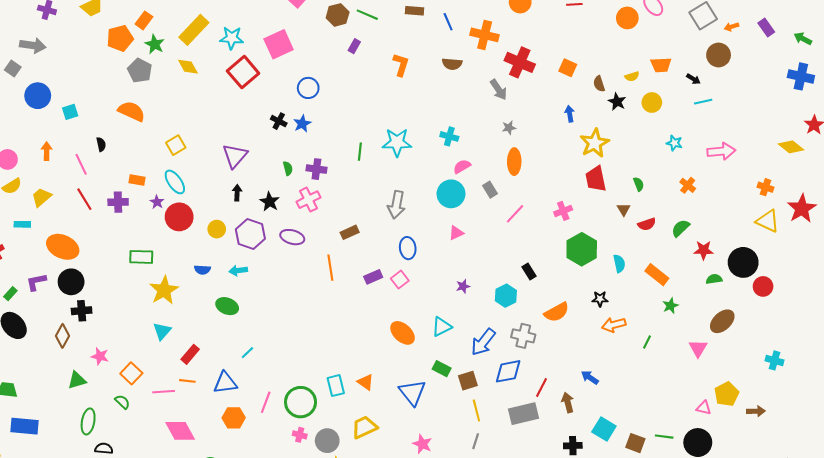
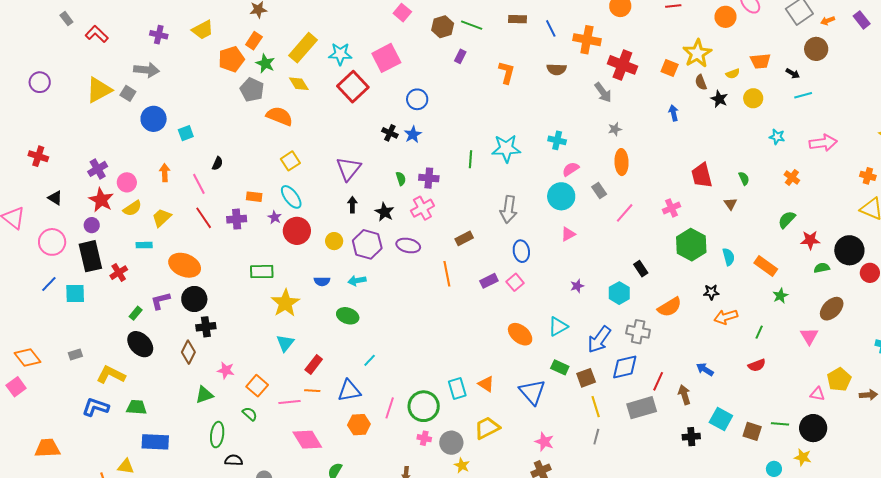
orange semicircle: (132, 111) -> (279, 116), moved
yellow star: (595, 143) -> (697, 53), moved
black semicircle: (101, 144) -> (217, 163), turned 40
red semicircle: (647, 224) -> (757, 365), moved

